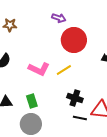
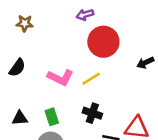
purple arrow: (59, 18) -> (85, 15), turned 144
black cross: (75, 98) -> (92, 113), moved

